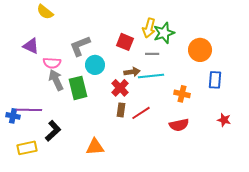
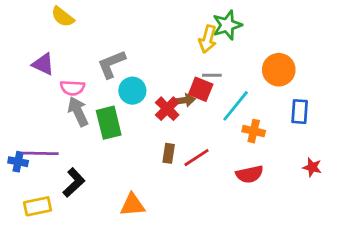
green star: (164, 33) -> (227, 25), moved
red square: (125, 42) -> (201, 89), moved
cyan line: (151, 76) -> (236, 106), moved, turned -45
red cross: (120, 88) -> (167, 109), moved

